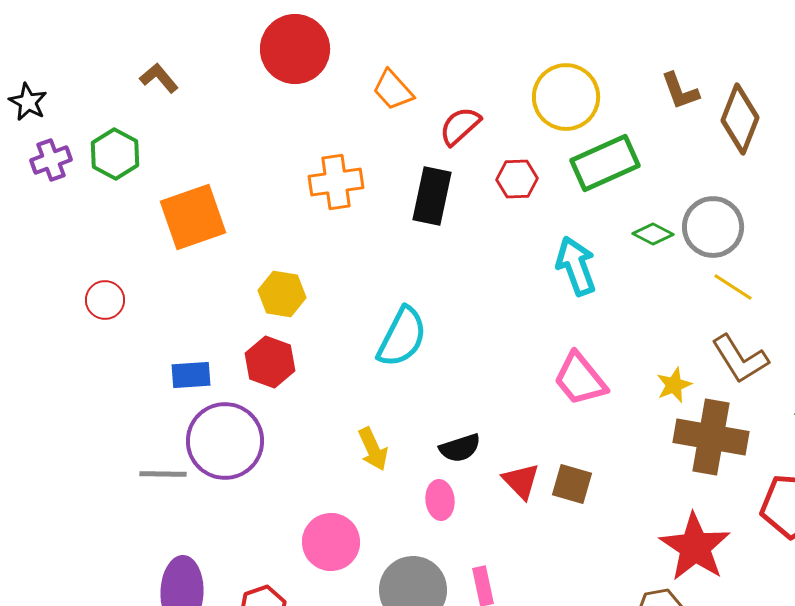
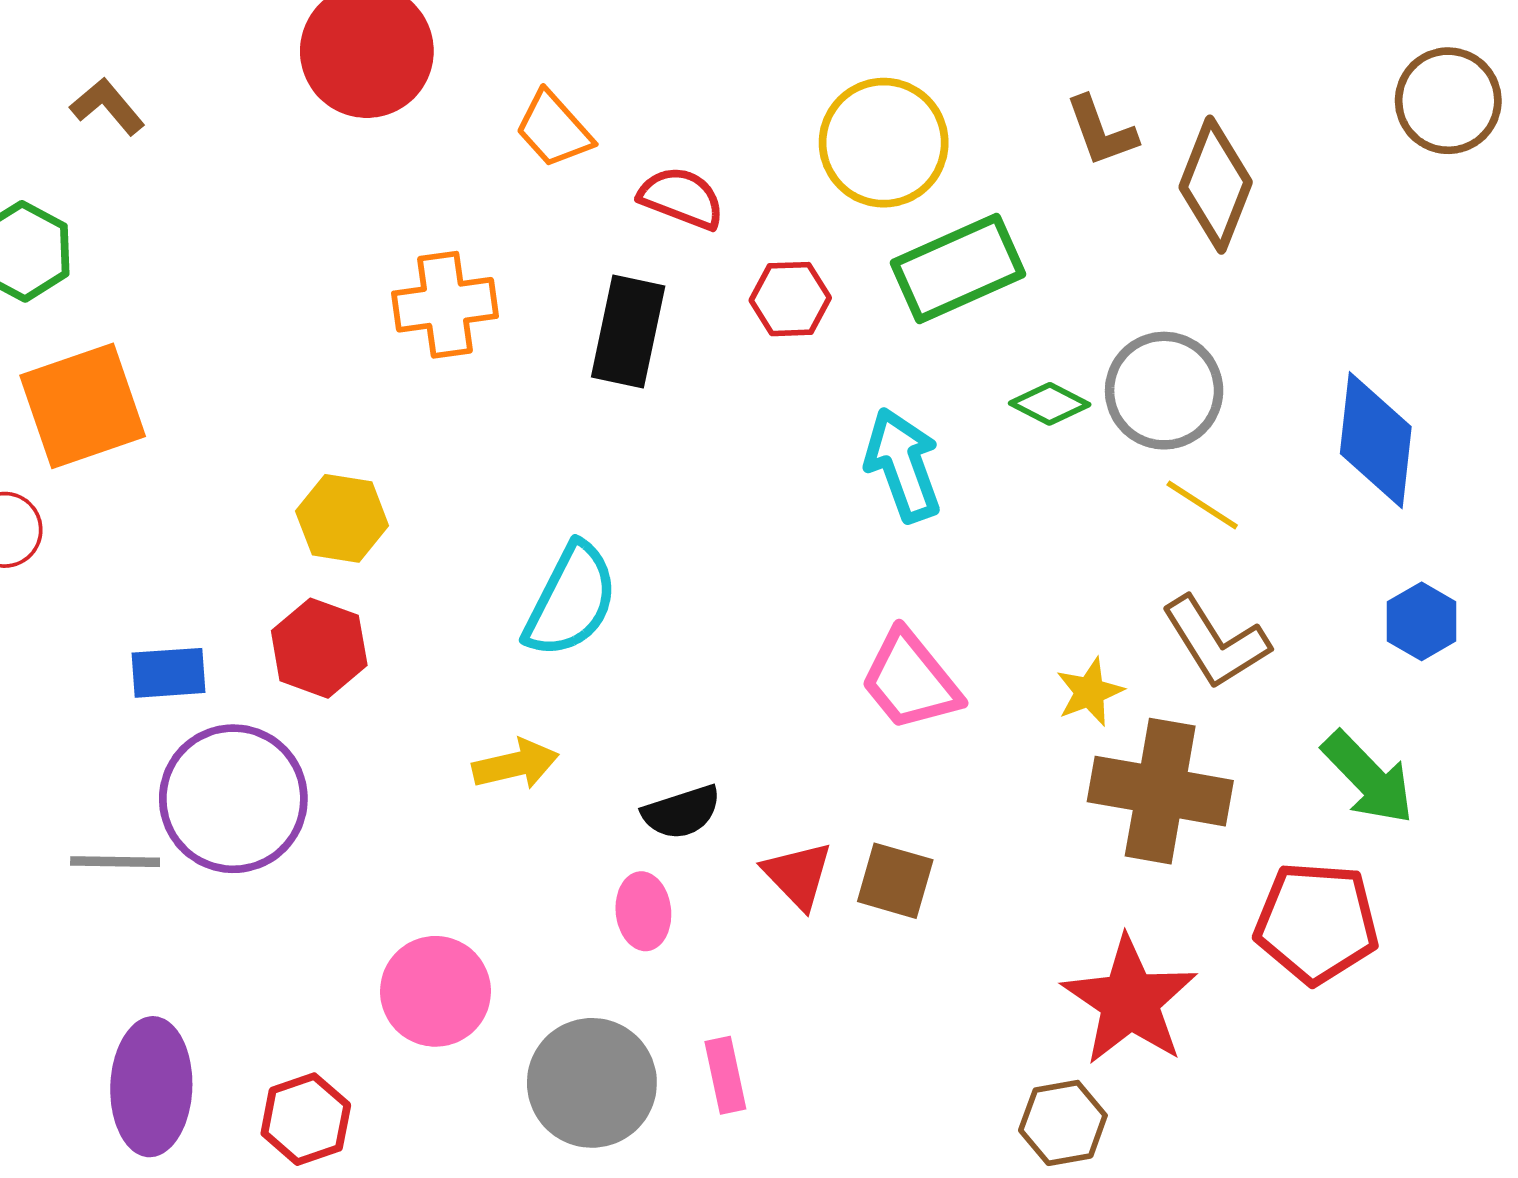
red semicircle: (460, 126) -> (682, 198), turned 63
orange square: (193, 217) -> (83, 406), moved
yellow arrow: (373, 449) -> (516, 764), moved, turned -78

